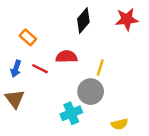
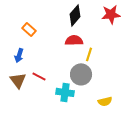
red semicircle: (66, 57) -> (74, 40), moved
red line: (40, 69) -> (39, 76), moved
cyan cross: (71, 113) -> (65, 92), turned 30

